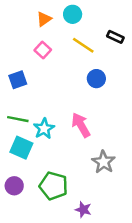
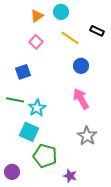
blue square: (18, 80) -> (23, 72), moved
pink arrow: (81, 125) -> (81, 99), moved
cyan square: (21, 148) -> (29, 132), moved
purple circle: (14, 186) -> (12, 172), moved

